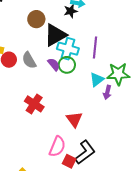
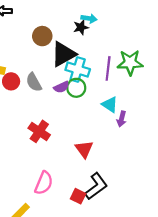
purple semicircle: (54, 64) -> (61, 87), turned 104
green star: (118, 74) -> (130, 63), moved
cyan triangle: (97, 79) -> (110, 104), turned -49
pink semicircle: (57, 147) -> (44, 183), moved

